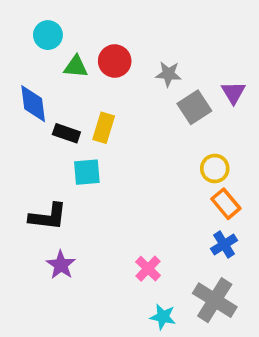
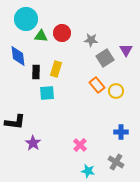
cyan circle: (48, 35) -> (26, 19), size x1.5
black rectangle: (66, 133) -> (36, 72), turned 72
orange rectangle: (226, 204) -> (97, 85), moved
black L-shape: (48, 217) -> (15, 122), moved
blue cross: (224, 244) -> (121, 132), turned 32
gray cross: (215, 300) -> (116, 162), size x0.7

